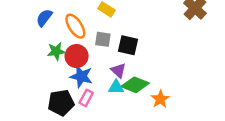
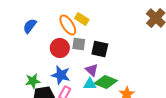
orange ellipse: (75, 26) -> (68, 25), moved
green star: (56, 51) -> (33, 81), moved
red circle: (77, 56) -> (60, 48), moved

